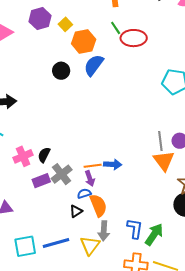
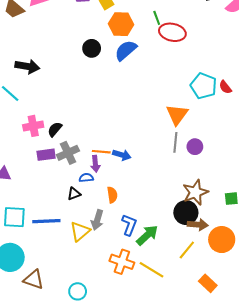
orange triangle: (164, 161) -> (177, 115), moved
orange semicircle: (98, 205) -> (112, 195), moved, size x0.7

